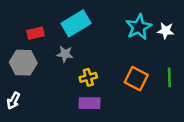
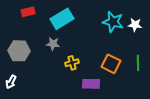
cyan star: (139, 27) -> (113, 22), turned -30
red rectangle: (36, 33) -> (28, 12), moved
purple rectangle: (90, 103) -> (91, 84), moved

